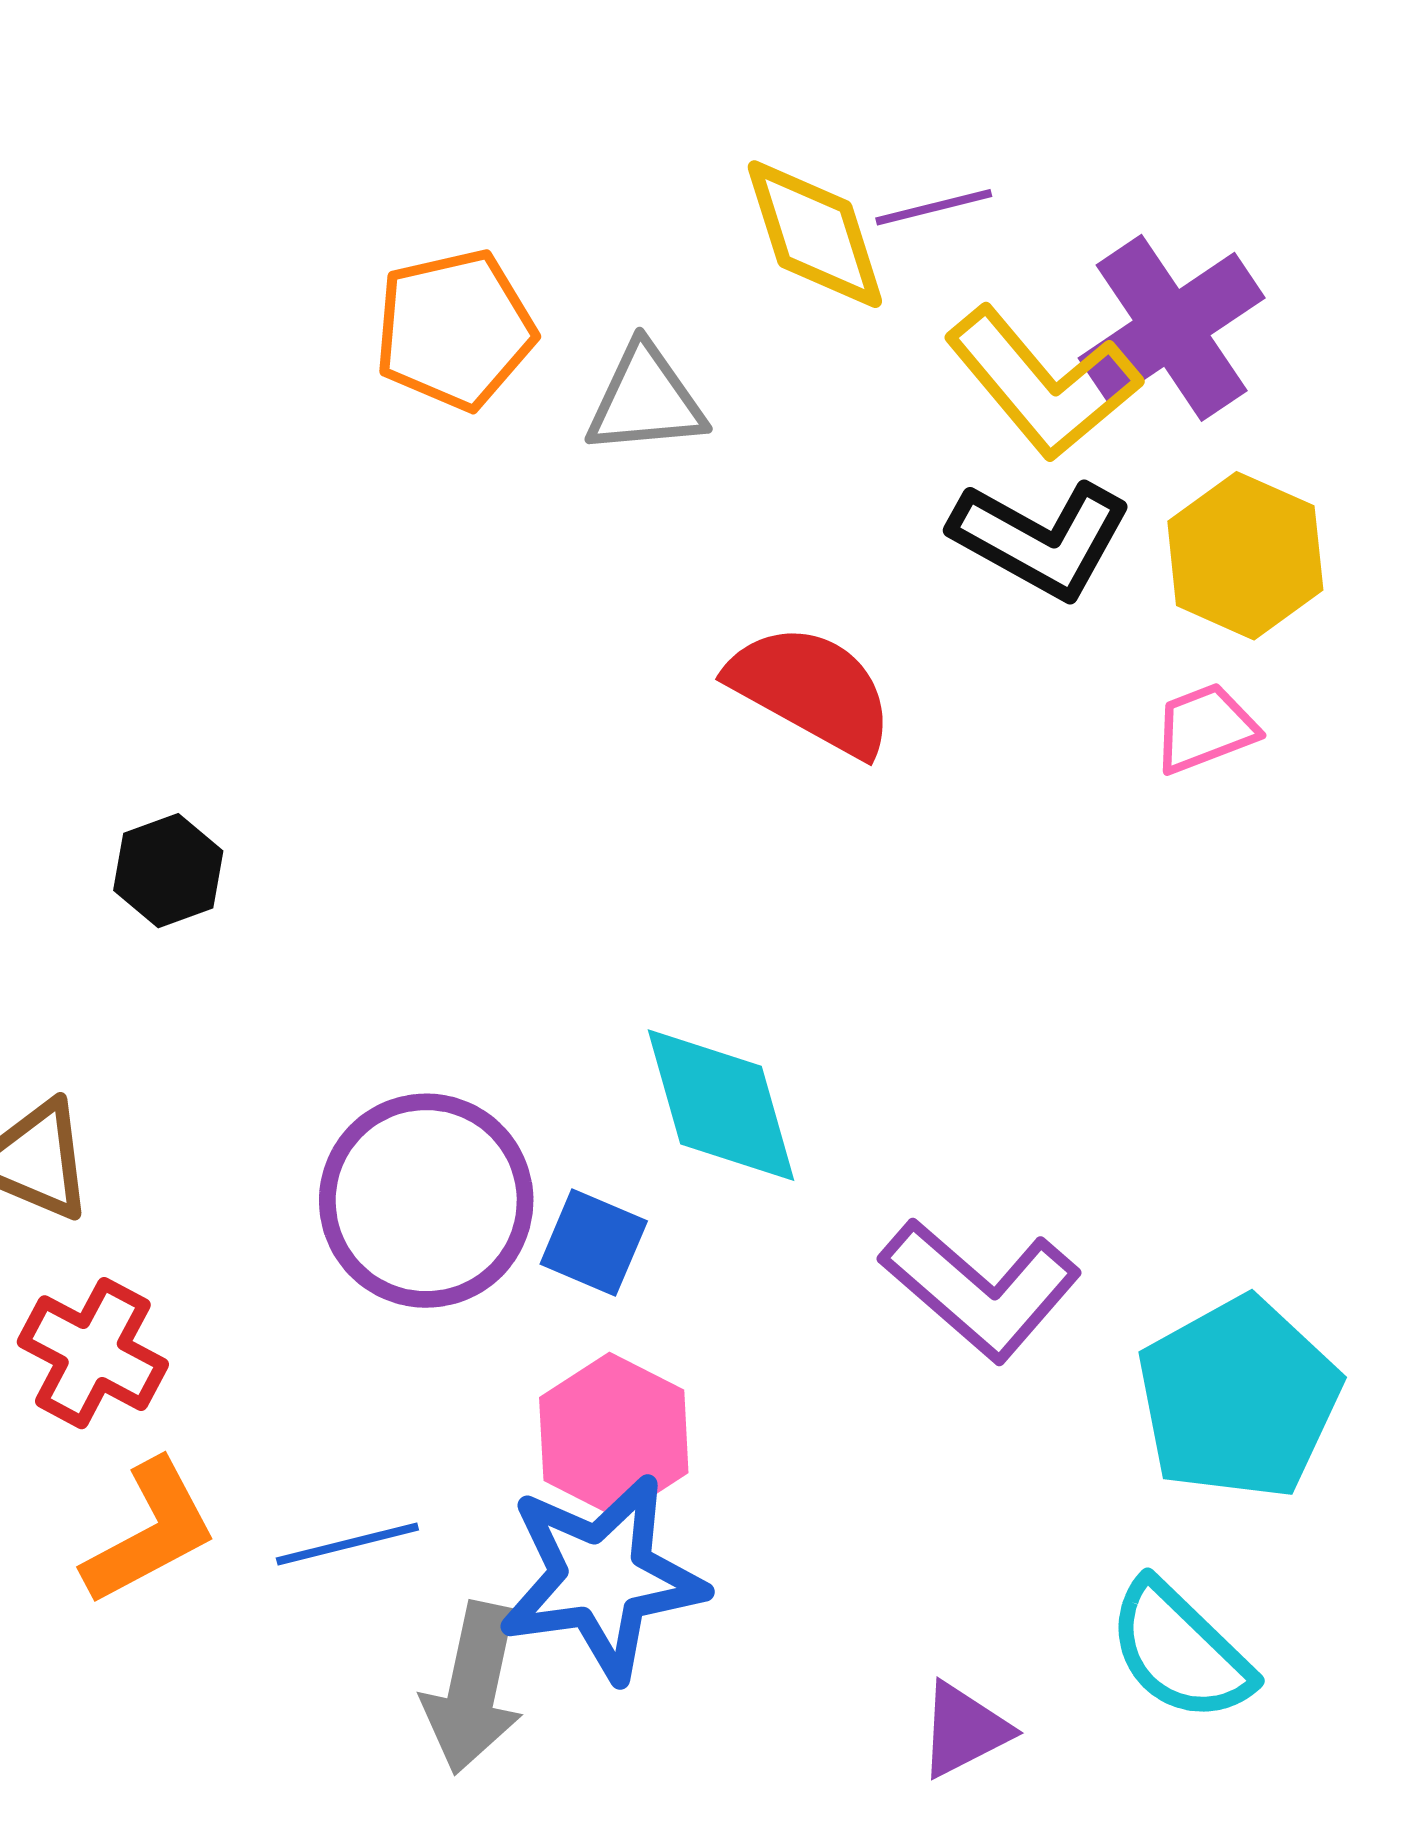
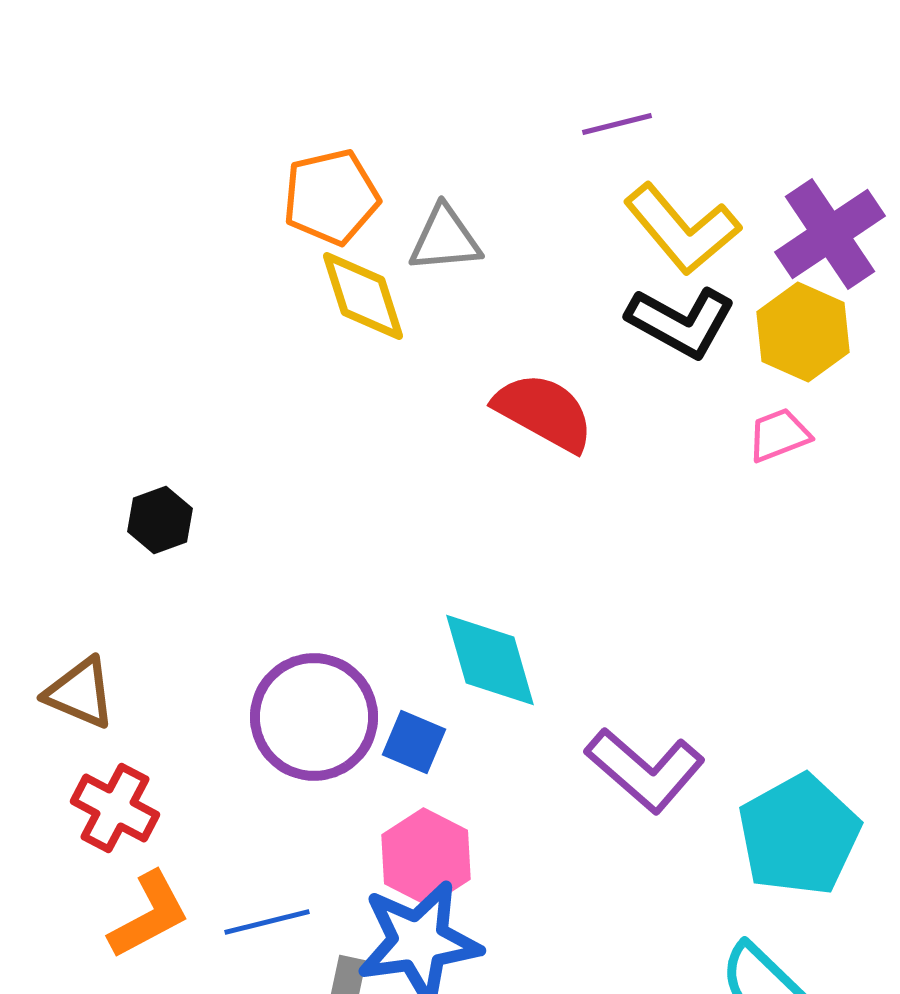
yellow diamond: (815, 234) -> (363, 296), moved
purple cross: (1172, 328) -> (830, 234), moved

